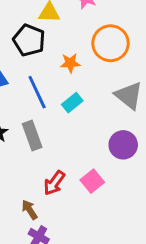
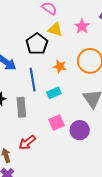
pink square: (92, 181) -> (56, 123), moved

